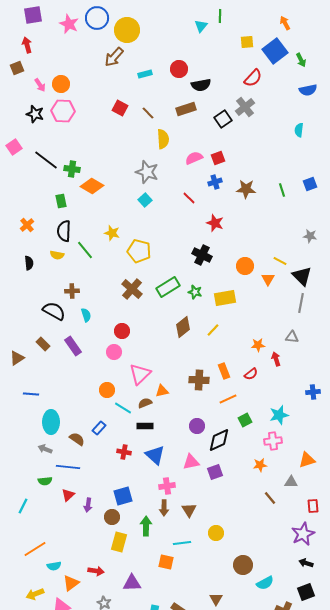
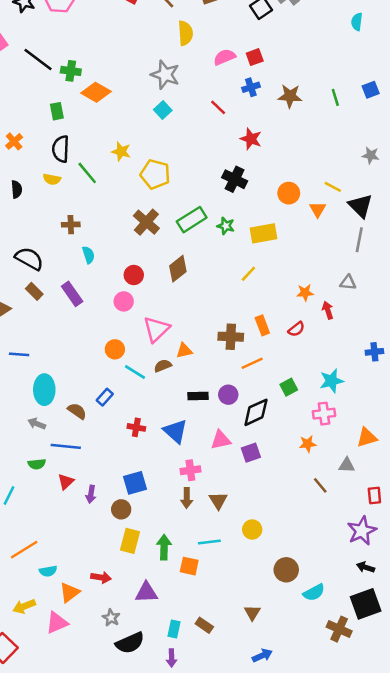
black semicircle: (54, 311) -> (29, 259), moved
brown diamond: (183, 327) -> (178, 269), moved
orange line: (228, 399) -> (252, 363), moved
black rectangle: (145, 426) -> (198, 396), moved
green arrow: (146, 526) -> (164, 547), moved
black square: (306, 592) -> (366, 604), size x1.4

